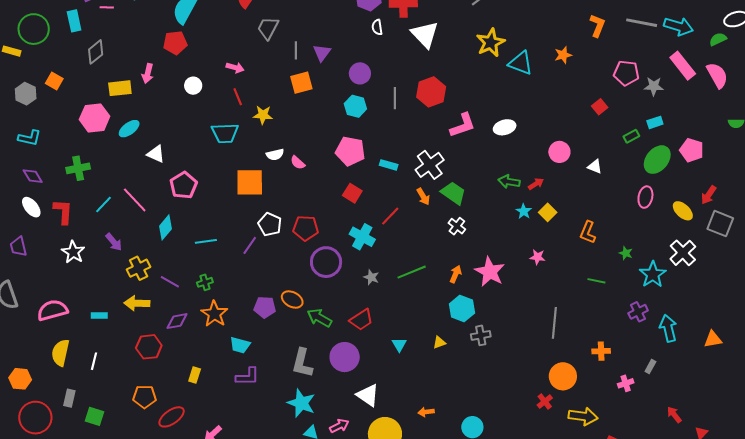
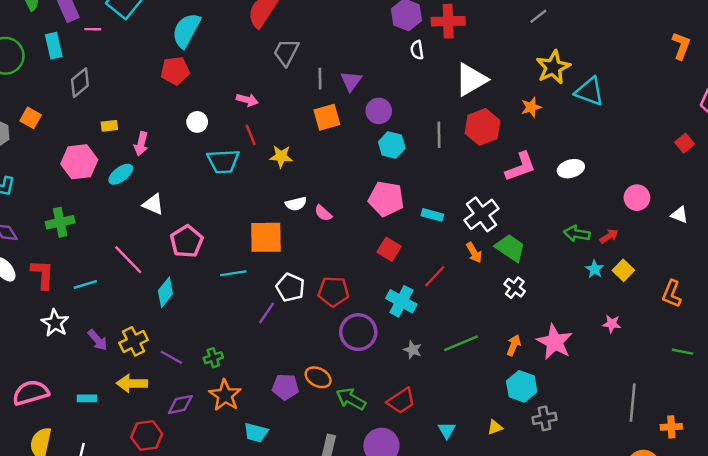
white triangle: (425, 34) -> (471, 80), moved, turned 44
orange star: (563, 55) -> (531, 107), moved
pink arrow: (148, 73) -> (141, 144), moved
purple circle: (360, 73) -> (379, 111), moved
yellow rectangle: (120, 88) -> (109, 126), size x0.6
cyan trapezoid: (225, 133) -> (223, 161), moved
cyan line: (103, 205) -> (85, 284), moved, turned 30
cyan line: (206, 241) -> (233, 273), moved
purple arrow: (114, 242) -> (98, 340), moved
orange cross: (601, 351) -> (671, 427), moved

